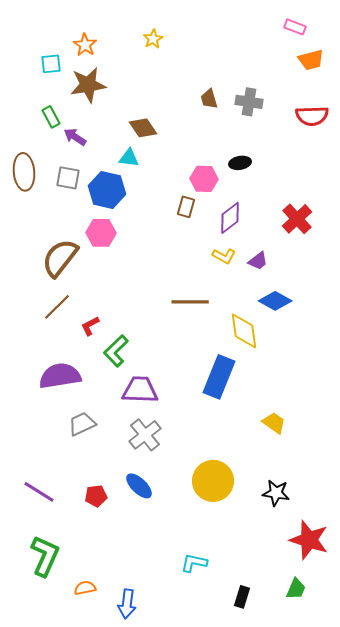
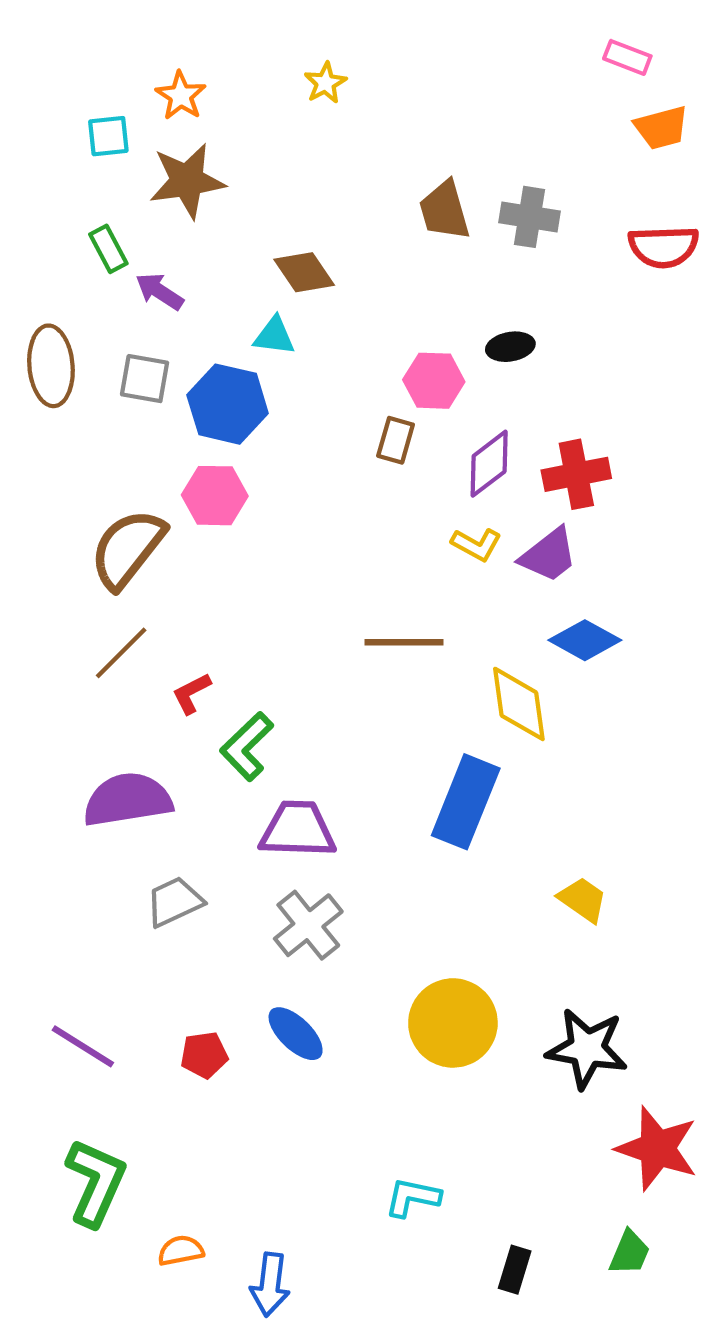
brown trapezoid: (209, 99) -> (444, 211), size x1.4
red cross: (297, 219) -> (576, 474), moved, turned 32
purple trapezoid: (258, 261) -> (549, 555), size x1.4
black star: (276, 493) -> (587, 1049), size x1.4

